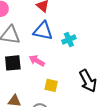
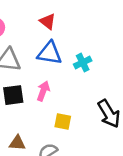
pink arrow: (37, 61) -> (43, 91), turned 84

